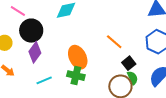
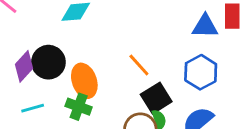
black circle: (31, 31) -> (48, 62), moved
black square: (129, 63) -> (156, 98), size x1.5

